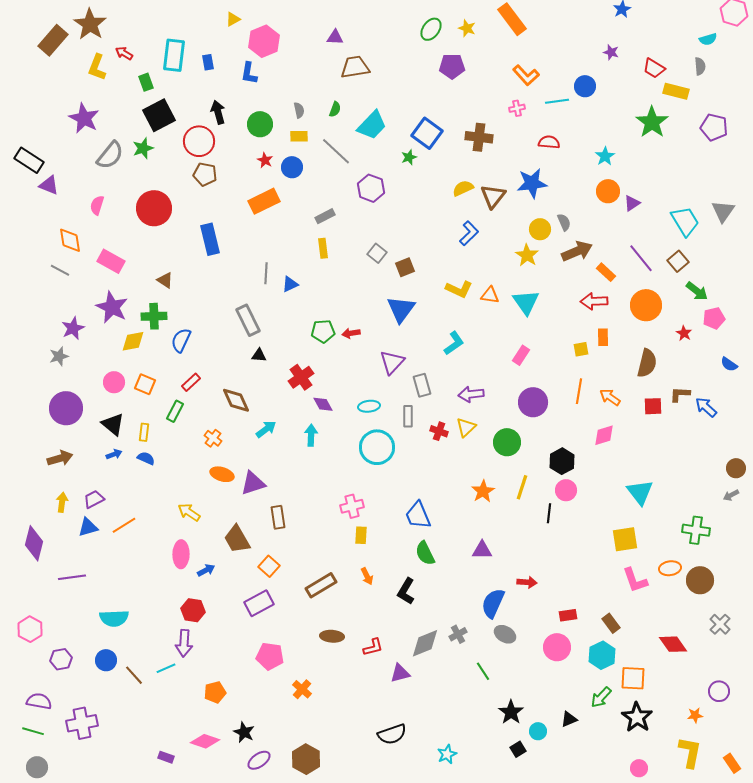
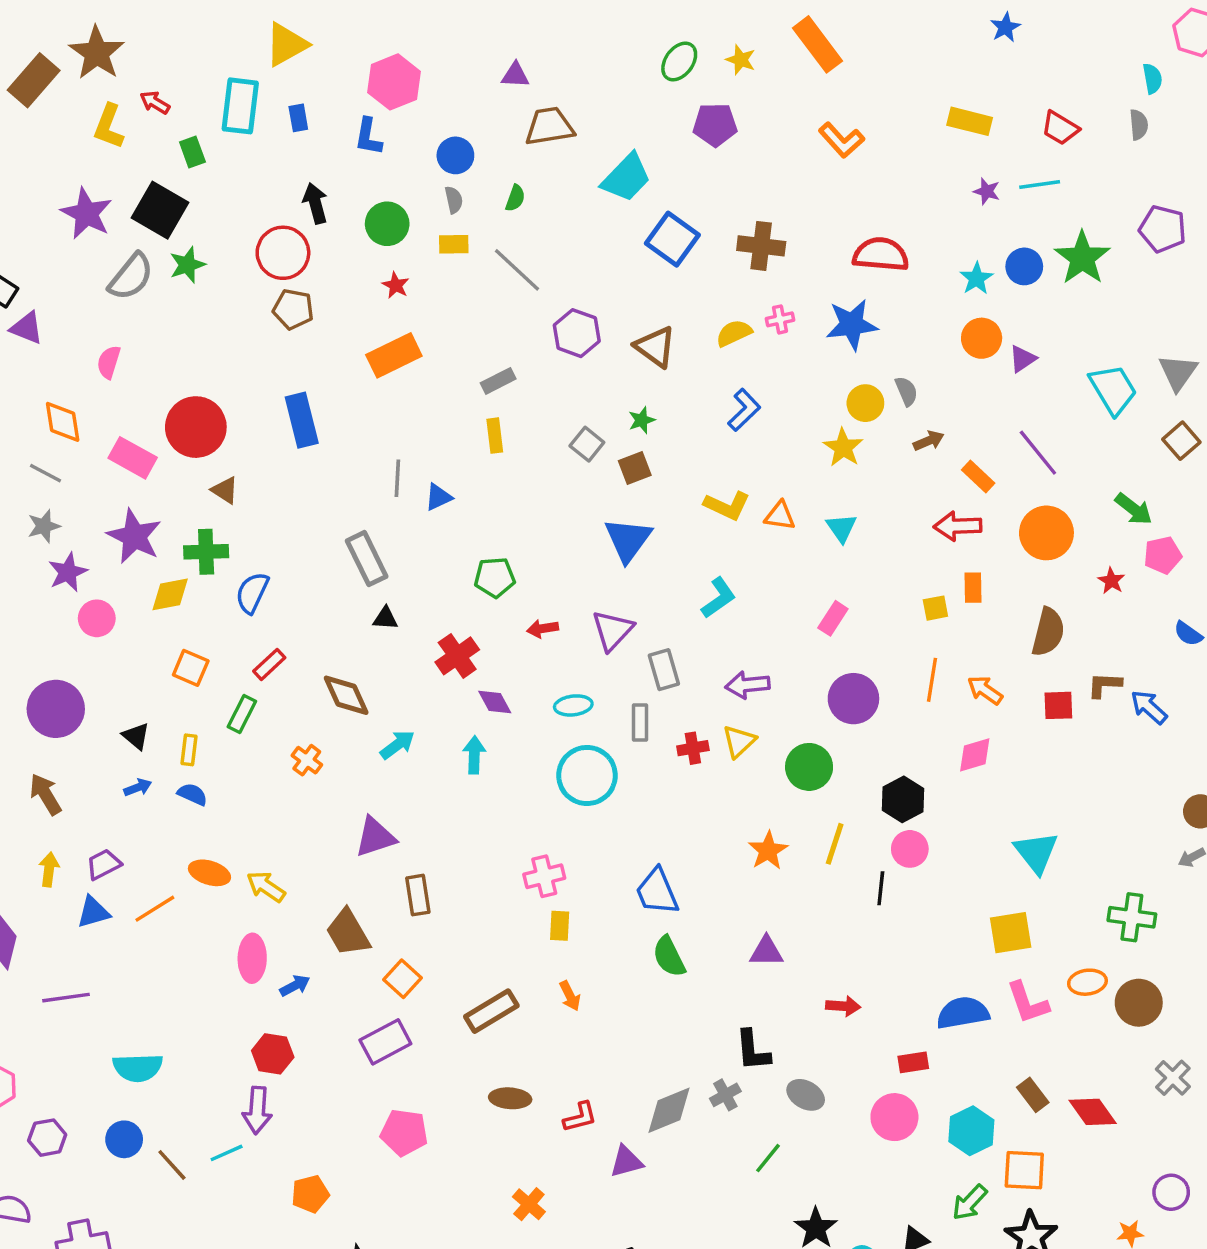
yellow triangle: (233, 19) -> (286, 44), moved, size x1.8
cyan semicircle: (708, 39) -> (1152, 79), turned -84
purple star: (611, 52) -> (987, 191), moved
blue circle: (585, 86) -> (1024, 266), moved
yellow rectangle: (676, 91) -> (970, 121), moved
cyan line: (557, 101) -> (1040, 184), moved
pink cross: (517, 108) -> (780, 319), moved
black square: (159, 115) -> (160, 210), moved, turned -32
green star: (652, 122) -> (1082, 258), moved
cyan trapezoid: (372, 125) -> (626, 178), moved
red semicircle: (549, 142) -> (881, 255), size x1.5
green star: (409, 157) -> (642, 420), moved
blue circle: (292, 167) -> (455, 155), moved
brown triangle: (493, 196) -> (655, 347), moved, turned -32
red circle: (154, 208) -> (196, 427), moved
brown arrow: (577, 251) -> (929, 441), size x0.6
brown square: (678, 261) -> (1181, 441), moved
cyan triangle: (526, 302) -> (841, 528), size x0.7
red arrow: (351, 333) -> (543, 629), moved
gray star: (59, 356) -> (44, 526), moved
pink circle: (114, 382) -> (97, 618), moved
black triangle: (113, 424) -> (136, 736), size x0.7
red cross: (439, 431) -> (693, 748), turned -30
brown arrow: (60, 458) -> (46, 794), turned -105
orange ellipse: (222, 474) -> (209, 873), moved
black L-shape: (406, 591) -> (753, 1050), moved, turned -36
blue semicircle: (493, 603) -> (963, 1013), moved, turned 56
brown rectangle: (611, 623) -> (1033, 1095), moved
green line: (483, 671) -> (768, 1158), turned 72
orange cross: (302, 689) -> (529, 1204), moved

